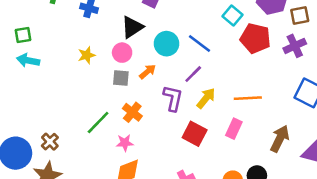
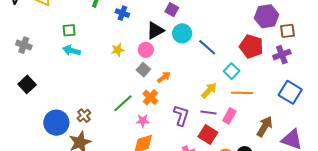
cyan square: (232, 16) -> (232, 71), moved
cyan circle: (167, 44) -> (182, 33), moved
orange arrow: (148, 72) -> (164, 77), moved
purple line: (193, 74) -> (208, 112), moved, turned 49
gray square: (121, 78) -> (143, 70), turned 32
purple L-shape: (173, 98) -> (181, 116), moved
red square: (195, 134) -> (208, 134), moved

